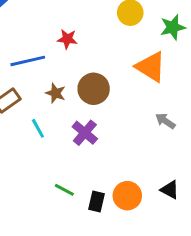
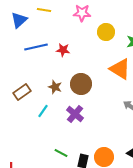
blue line: (28, 61) -> (36, 47), moved
cyan line: (38, 128) -> (43, 111), turned 64

